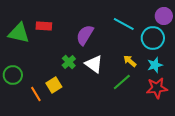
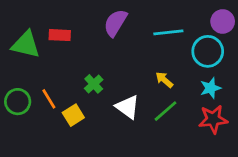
cyan line: (124, 24) -> (168, 32), turned -35
purple semicircle: (85, 35) -> (115, 23), moved
yellow arrow: (130, 61) -> (164, 80), moved
white triangle: (94, 64) -> (128, 107), moved
orange line: (36, 94) -> (49, 99), moved

